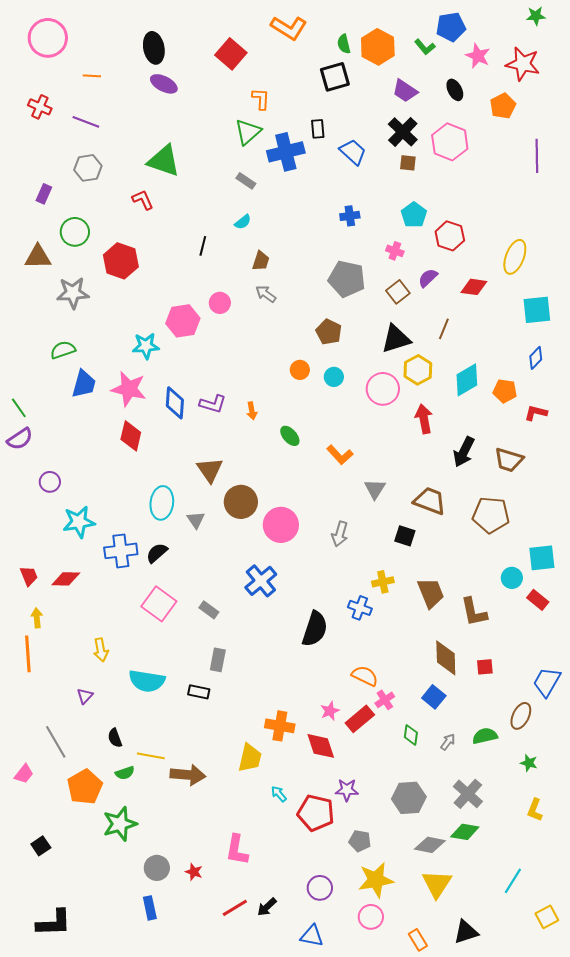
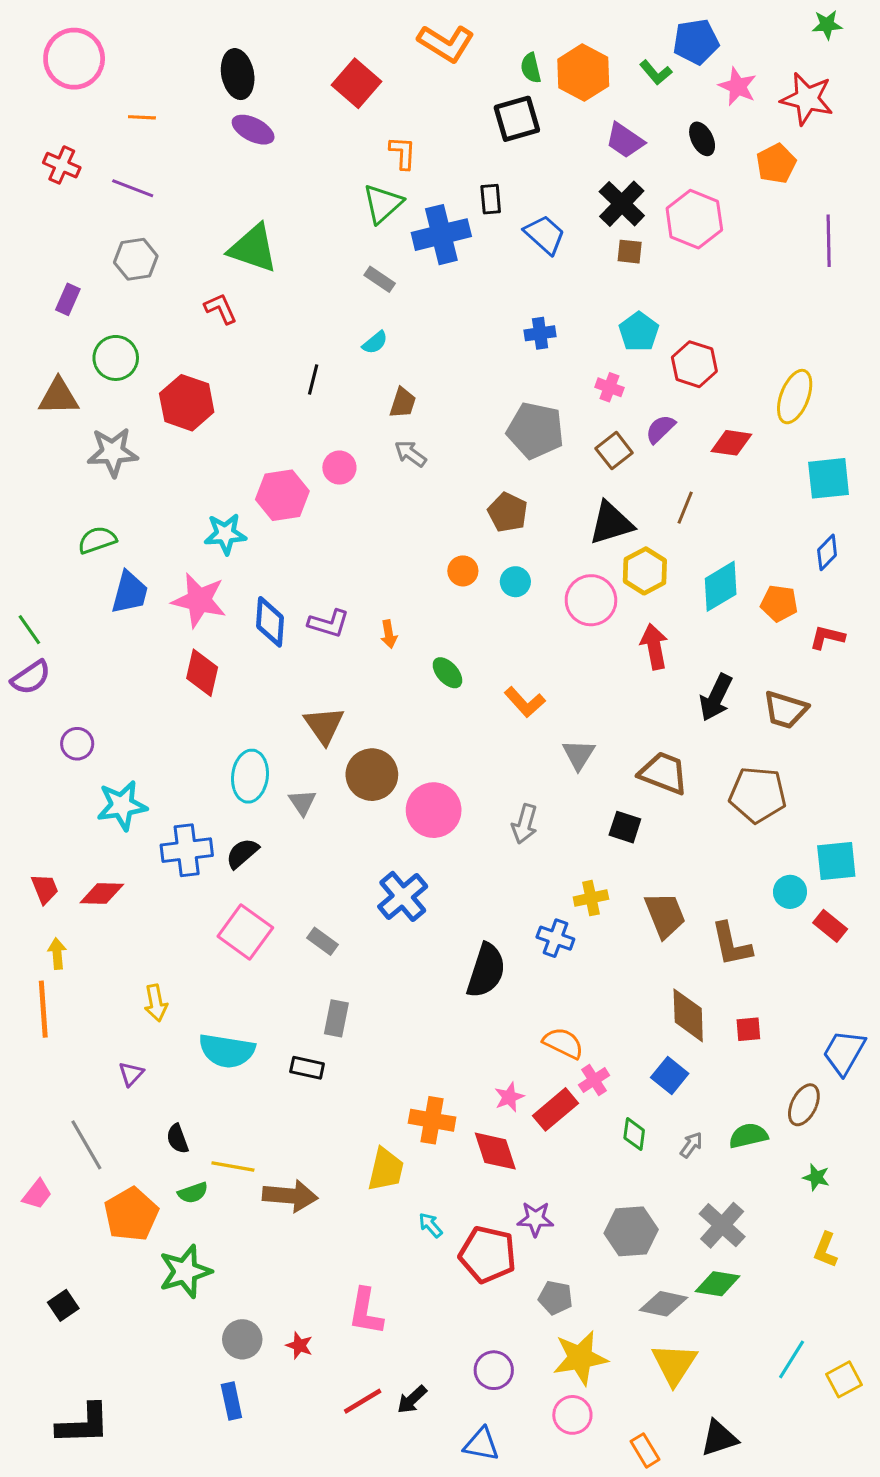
yellow square: (547, 917) -> (844, 1379), moved

